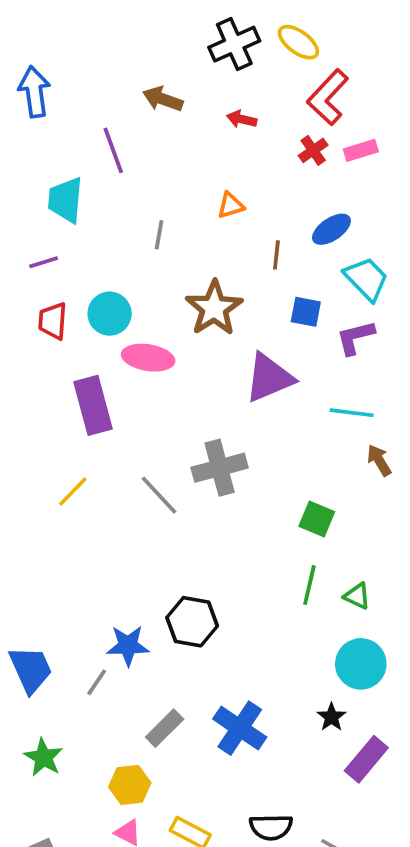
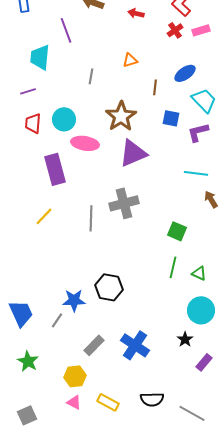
purple triangle: (269, 378) -> (133, 153), moved
gray line: (159, 495) -> (91, 218), turned 45
purple rectangle: (366, 759) -> (204, 362), size x0.7

